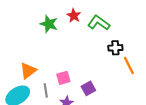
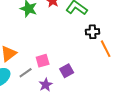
gray line: (46, 90) -> (26, 73), turned 64

